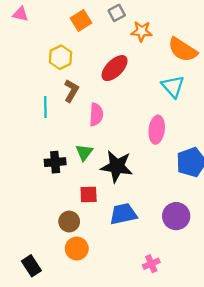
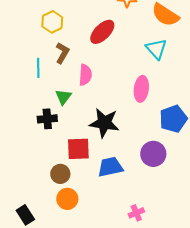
green triangle: (84, 152) -> (63, 97), moved
red square: (89, 195) -> (78, 149), size x1.4
purple circle: (176, 216) -> (153, 154), moved

